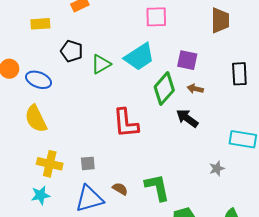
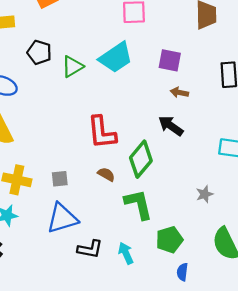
green diamond: (164, 89) -> (141, 159), moved
gray star: (217, 168) -> (205, 194), moved
brown semicircle: (120, 189) -> (106, 174), moved

